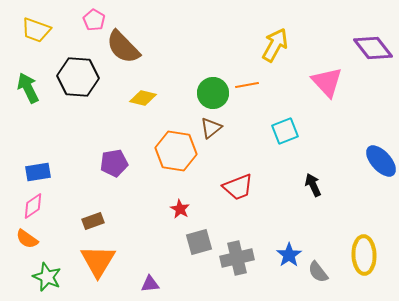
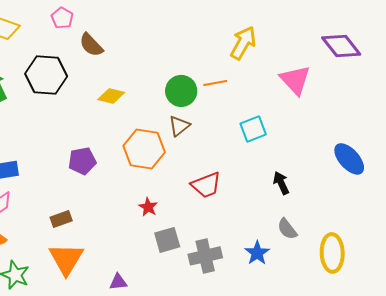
brown semicircle: (123, 47) -> (91, 45), size x0.7
gray semicircle: (318, 272) -> (287, 229), moved

